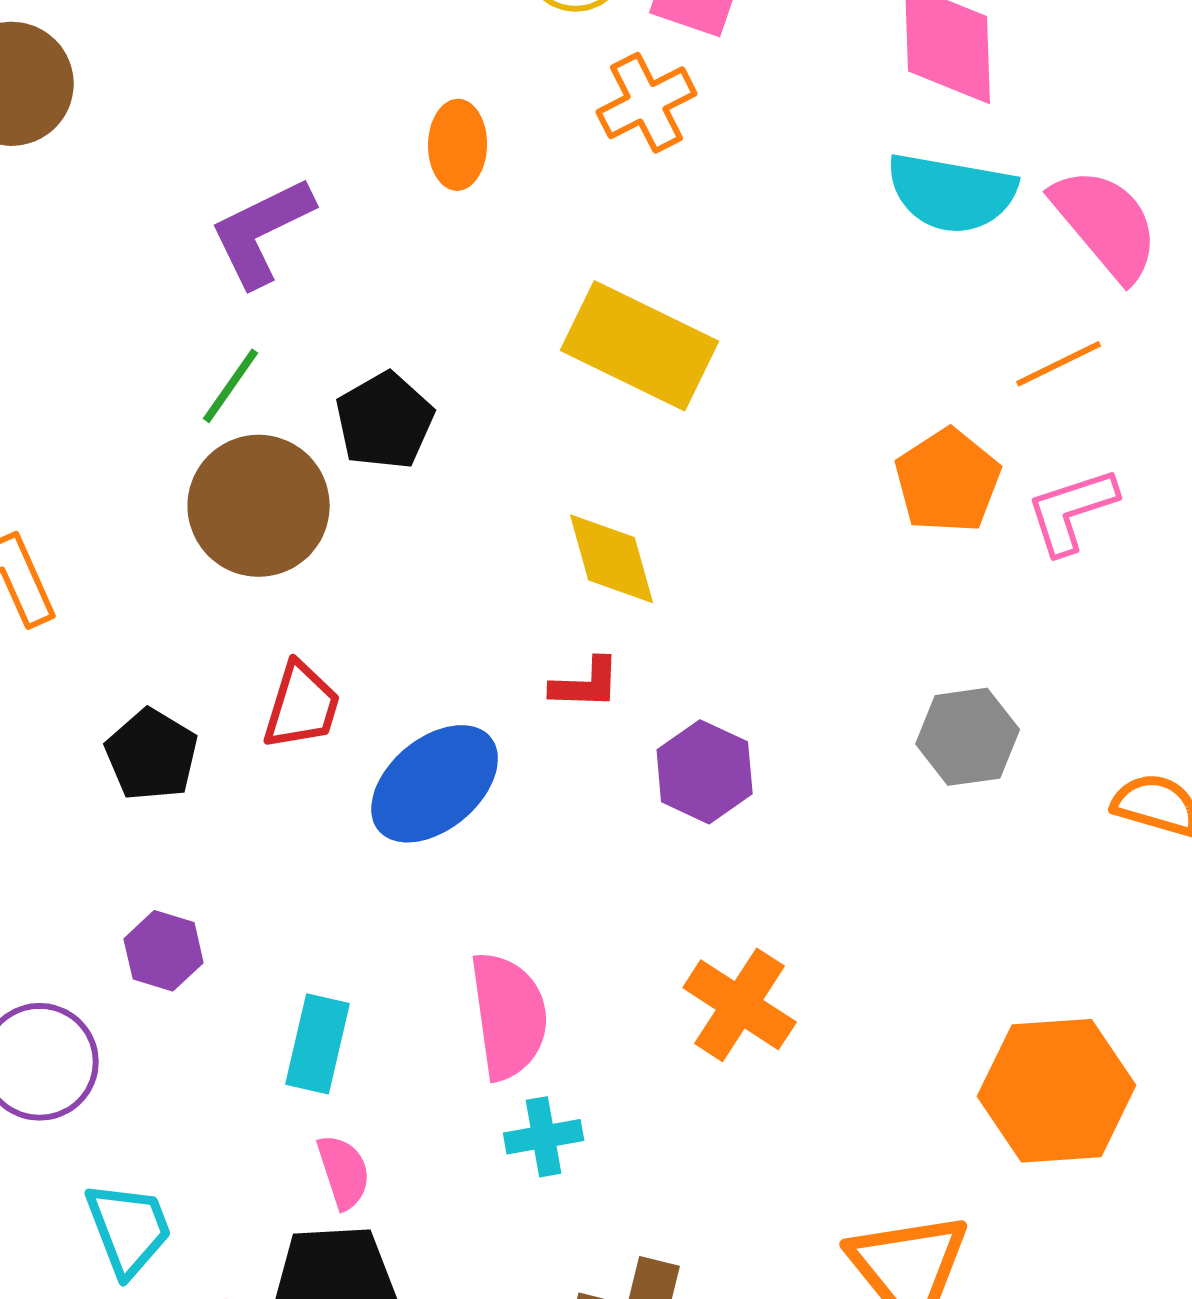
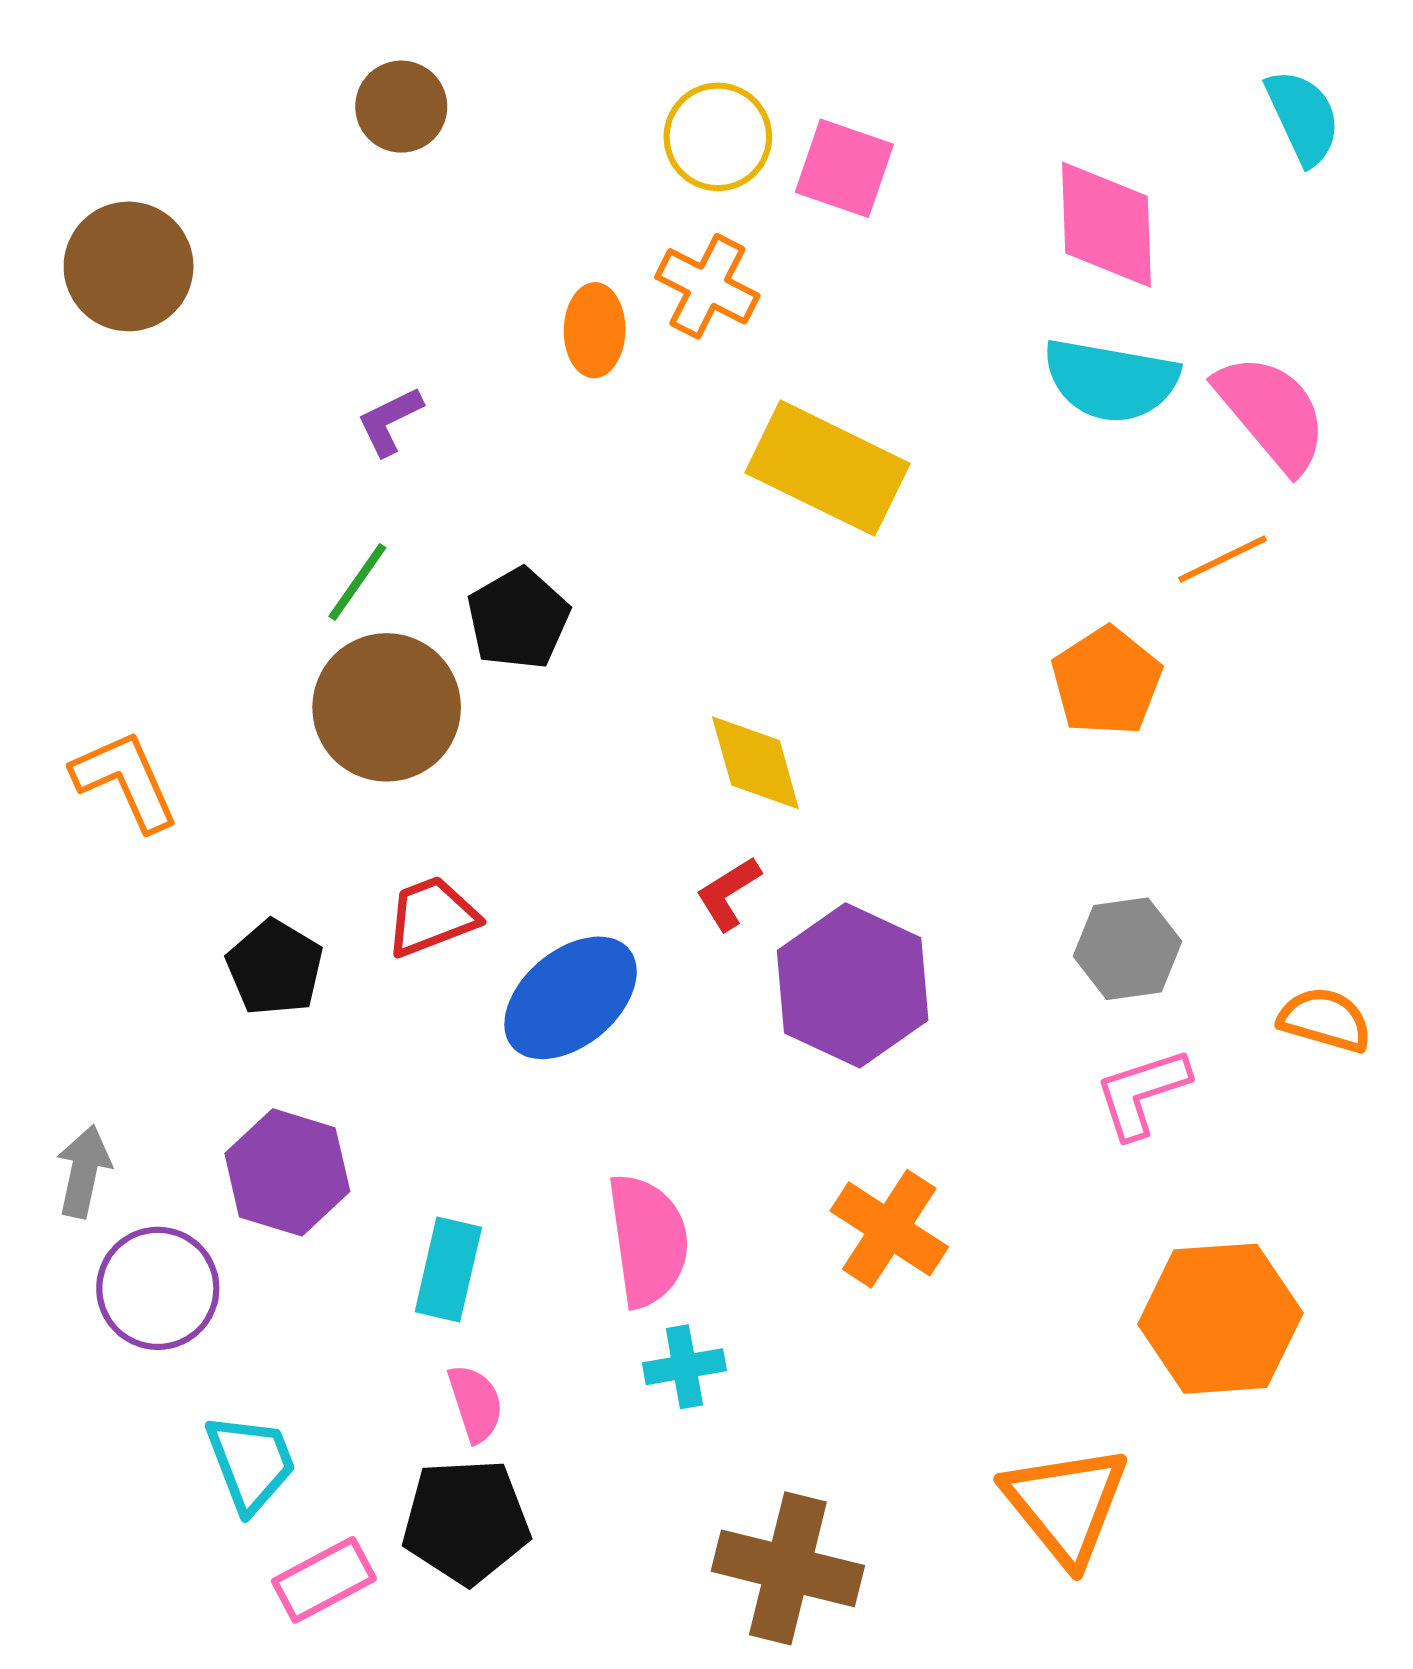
orange cross: (647, 103) -> (707, 286), moved, turned -36
purple L-shape: (262, 232) -> (390, 421), size x0.6
yellow rectangle: (640, 346) -> (828, 468), moved
pink L-shape: (1072, 511) -> (1142, 1093), moved
red L-shape: (586, 684) -> (728, 893), turned 146
red trapezoid: (302, 706) -> (432, 916), turned -128
purple hexagon: (705, 772) -> (853, 985), size x1.5
purple hexagon: (164, 951) -> (287, 1172), size x1.5

